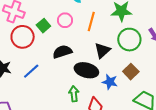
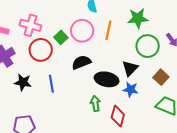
pink circle: (65, 20) -> (82, 31), size x1.5
black triangle: (102, 50) -> (130, 68), moved
blue line: (31, 71) -> (51, 84), turned -54
brown square: (131, 72) -> (161, 77), moved

